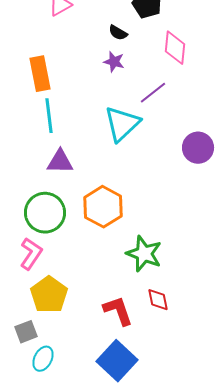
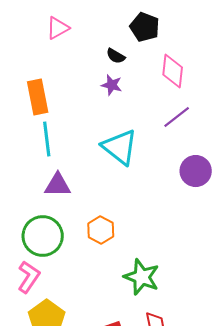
purple line: (153, 93) -> (177, 117), moved
cyan triangle: (122, 124) -> (120, 147), turned -39
orange hexagon: (103, 207) -> (101, 230), size x0.7

